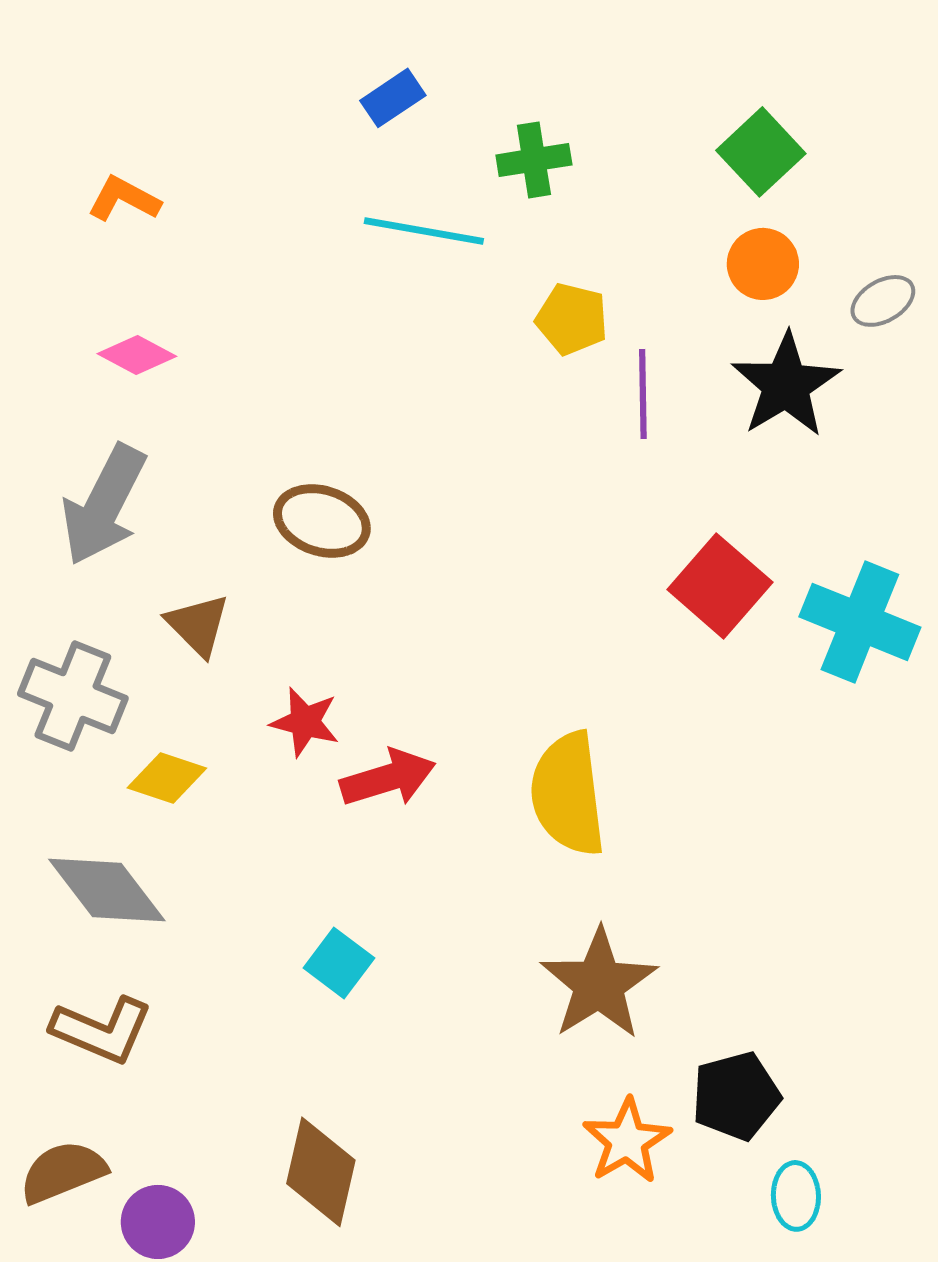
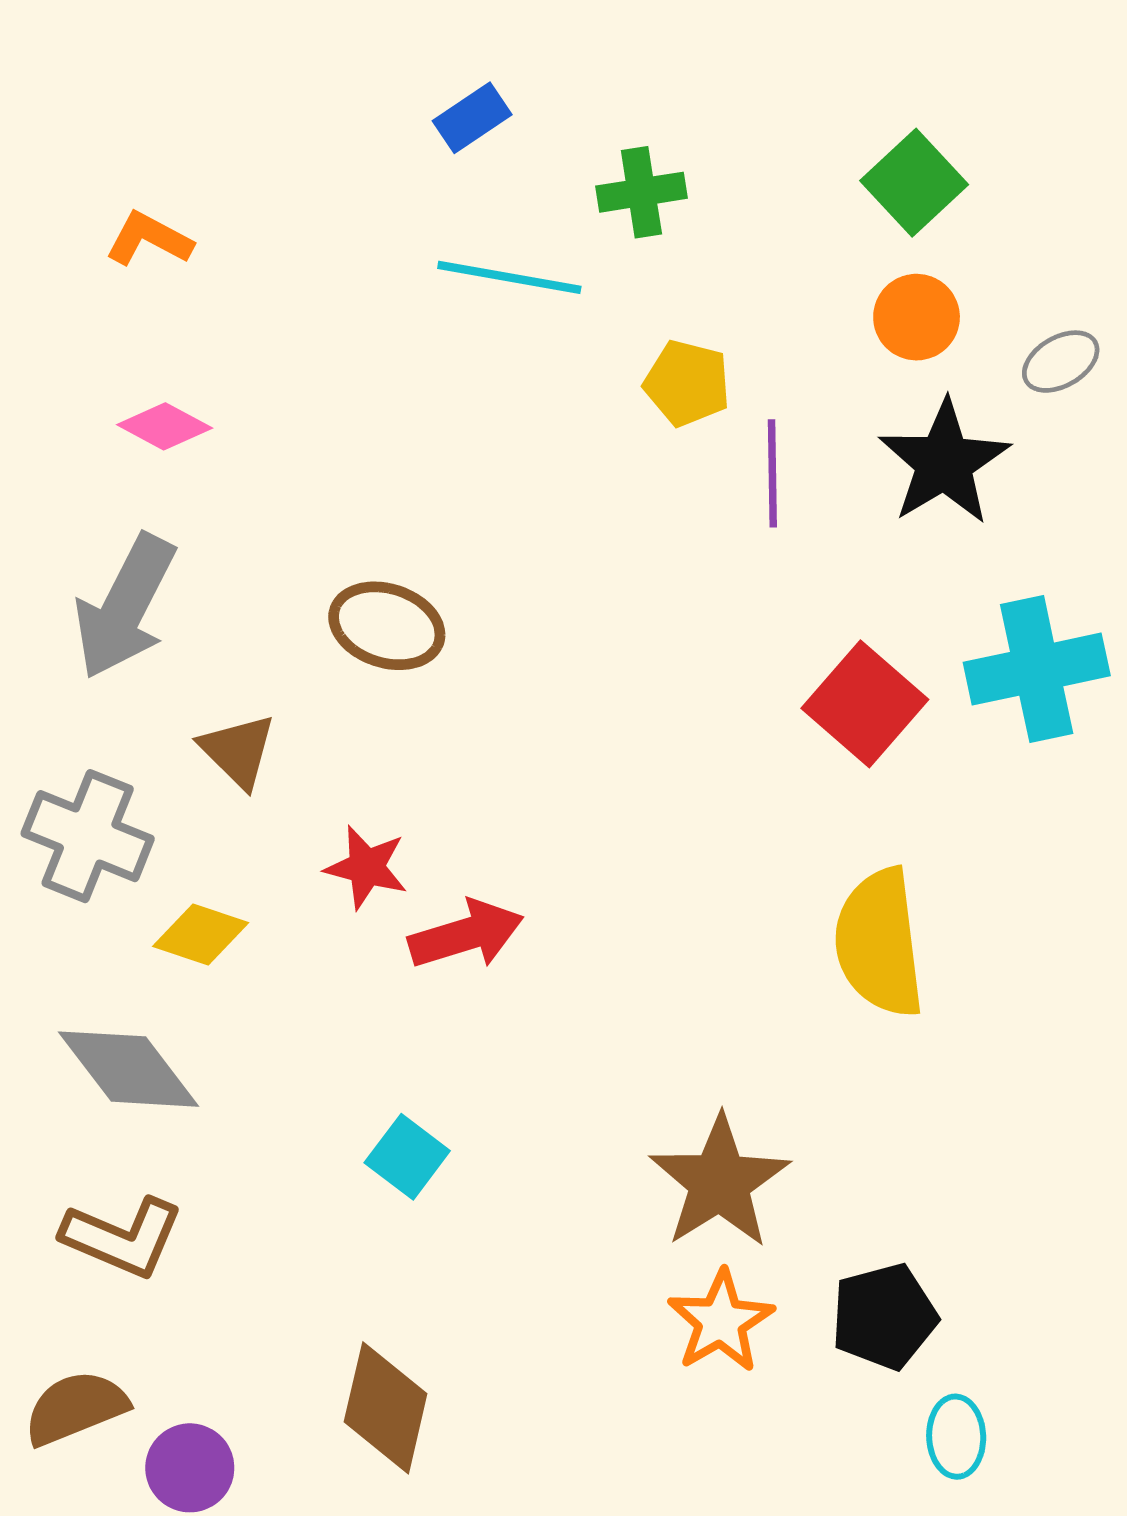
cyan cross: (860, 622) -> (1037, 669), moved, turned -34
yellow semicircle: (568, 794) -> (879, 943), moved
orange star: (627, 1141) -> (721, 1321), moved

